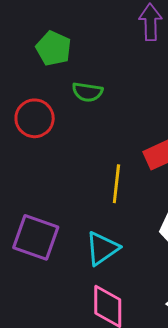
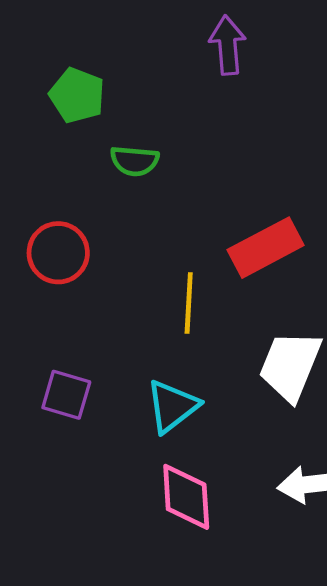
red circle: (35, 118) -> (58, 253), moved
purple square: (36, 237) -> (66, 395), size x0.7

